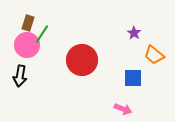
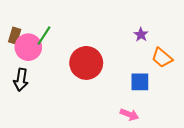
brown rectangle: (28, 23) -> (15, 36), moved

